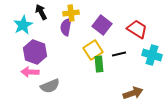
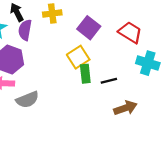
purple semicircle: (66, 27) -> (25, 30), moved
black line: (119, 54) -> (109, 81), moved

